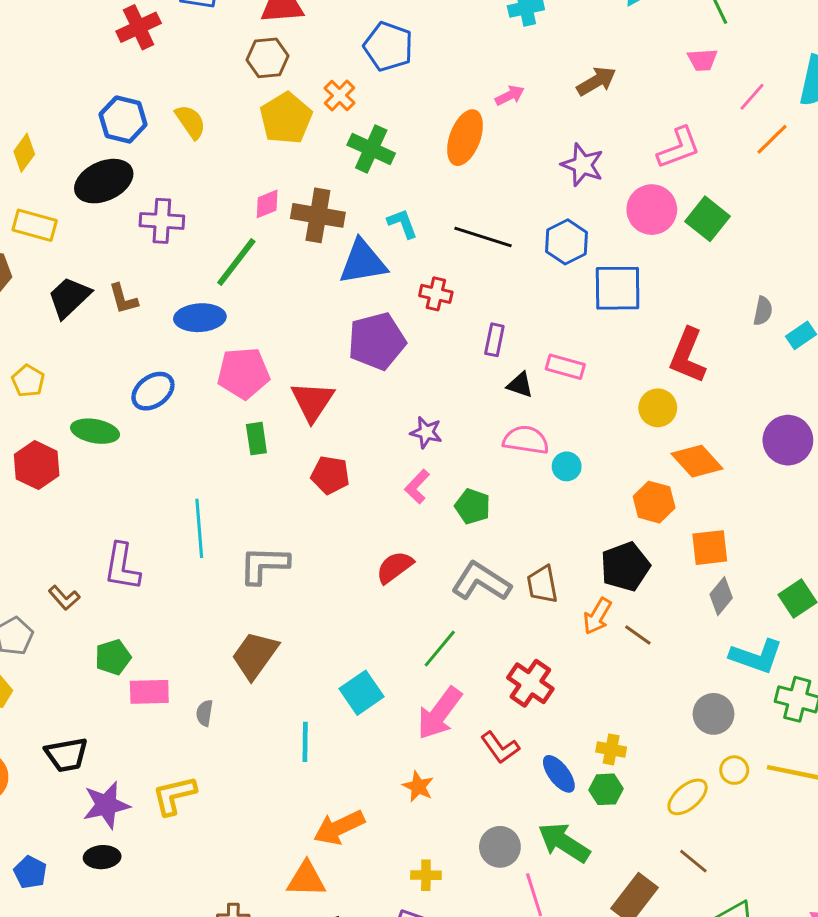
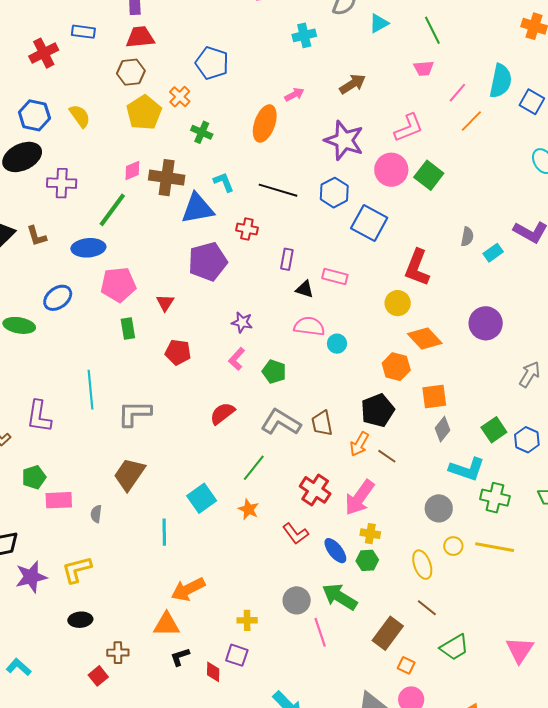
green cross: (371, 149) -> (202, 132), size x0.7
purple star: (582, 165) -> (344, 140), size x1.4
blue square: (618, 288) -> (369, 223), turned 30
red triangle: (312, 401) -> (165, 303), size x0.6
pink arrow: (439, 713) -> (359, 498), moved
orange star: (418, 786) -> (249, 509), moved
yellow ellipse: (688, 797) -> (422, 565), turned -68
black ellipse: (102, 857) -> (80, 620), moved

